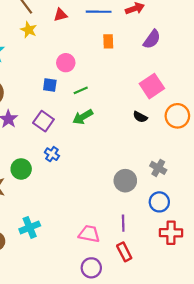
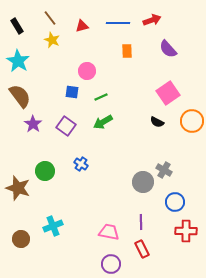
purple semicircle: (152, 39) -> (168, 49), turned 102
blue cross: (52, 154) -> (81, 164), moved
gray cross: (158, 168) -> (164, 170), moved

